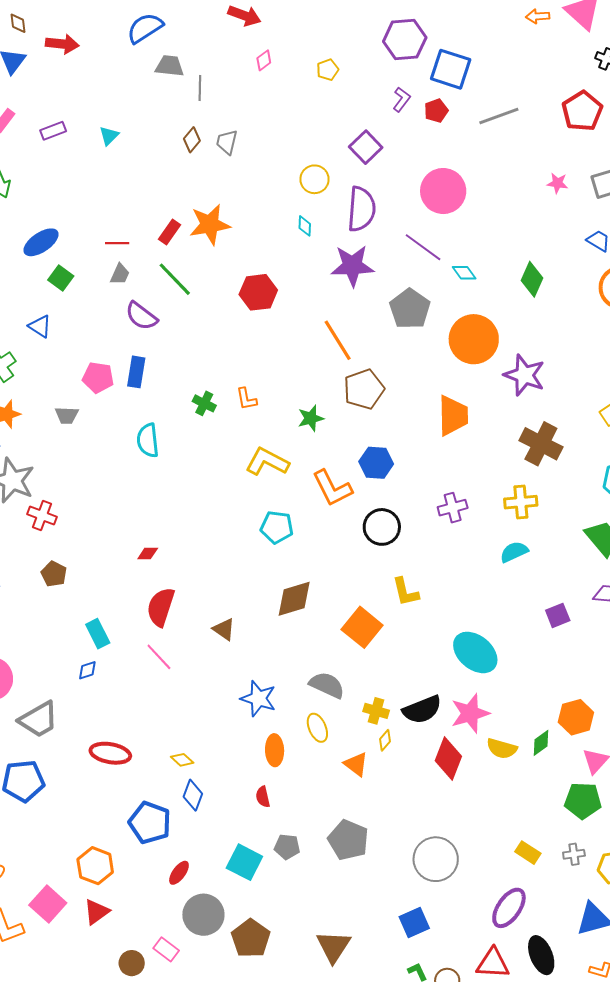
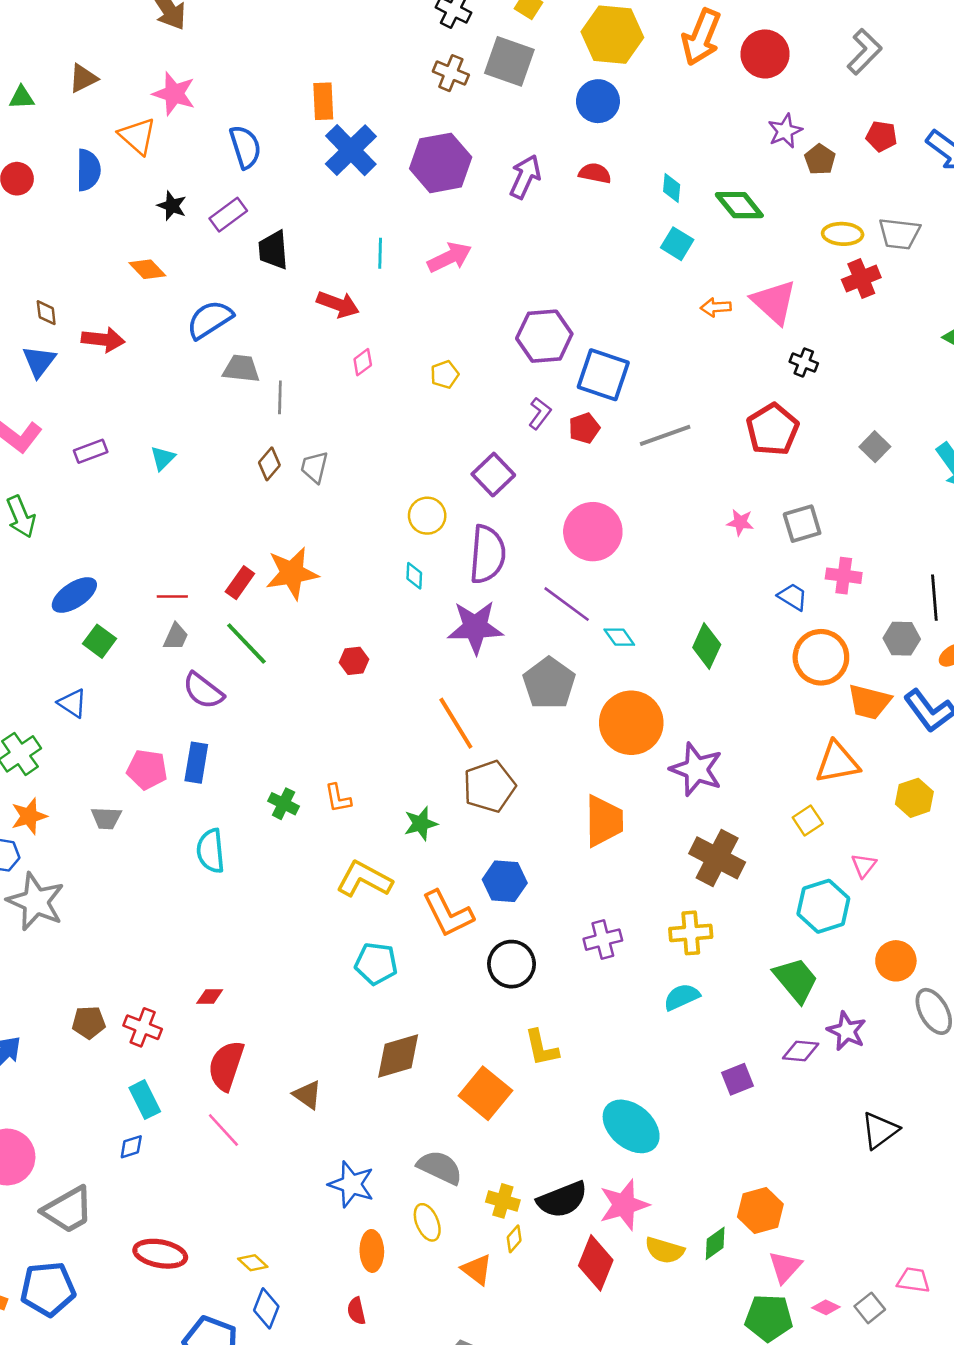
red hexagon: (258, 292) -> (354, 661), size x0.6
red cross: (42, 516) -> (143, 1027), moved
brown pentagon: (54, 574) -> (89, 1022), turned -30

